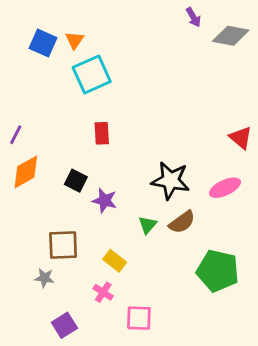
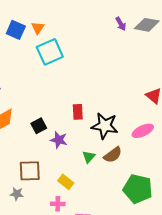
purple arrow: (193, 17) -> (121, 24), moved
red rectangle: (102, 133) -> (78, 112), moved
black square: (76, 181) -> (39, 126), turned 35
pink cross: (103, 292) -> (58, 204), turned -32

